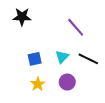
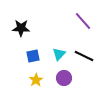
black star: (22, 17) -> (21, 28), moved
purple line: (76, 27) -> (83, 21), moved

